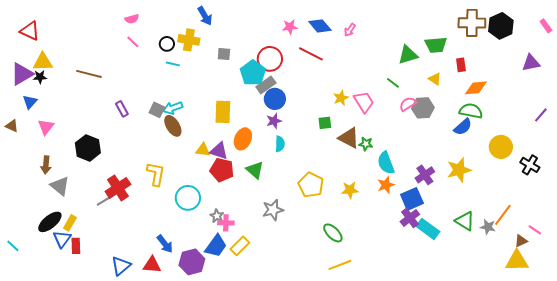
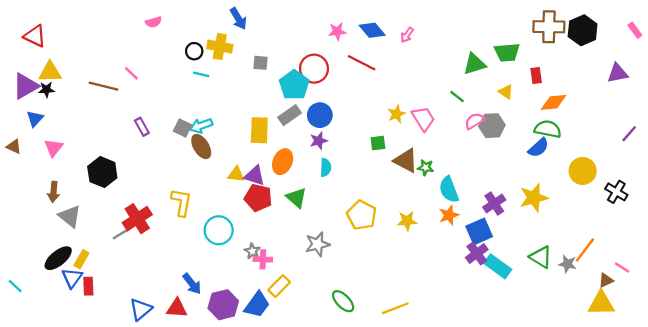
pink line: (133, 42) -> (131, 73), moved
gray rectangle: (266, 85) -> (290, 115), moved
green ellipse: (333, 233) -> (343, 301), moved
blue trapezoid: (216, 246) -> (257, 305), moved

